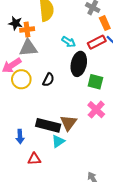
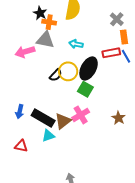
cyan arrow: (69, 42) -> (76, 44), moved, turned 144
yellow circle: (21, 79) -> (68, 71), moved
green square: (95, 82) -> (85, 89), moved
pink cross: (96, 110) -> (81, 115), moved
blue arrow: (20, 137) -> (20, 112), moved

